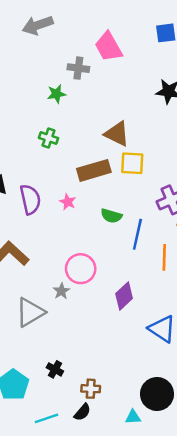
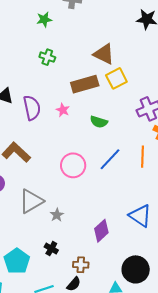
green star: (56, 94) -> (44, 20), moved
yellow square: (132, 163) -> (116, 78), turned -30
blue line: (137, 234) -> (110, 159), moved, turned 30
gray star: (61, 291) -> (57, 215), moved
purple diamond: (124, 296) -> (101, 231), moved

